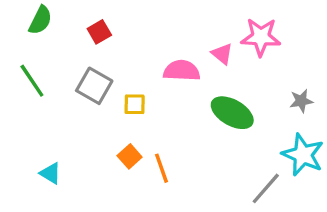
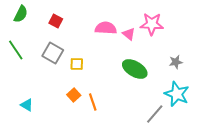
red square: (99, 32) -> (56, 21), turned -32
pink semicircle: (182, 71) -> (106, 28), moved

